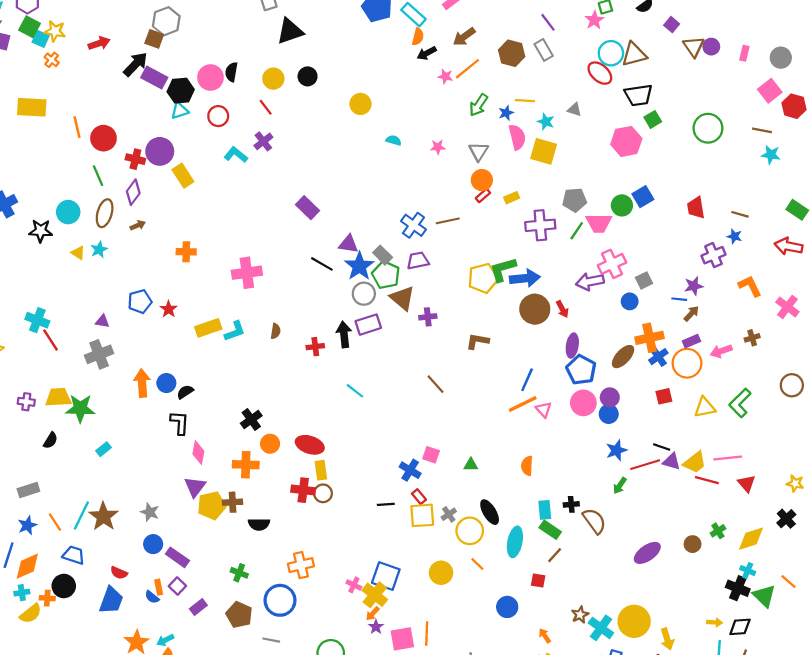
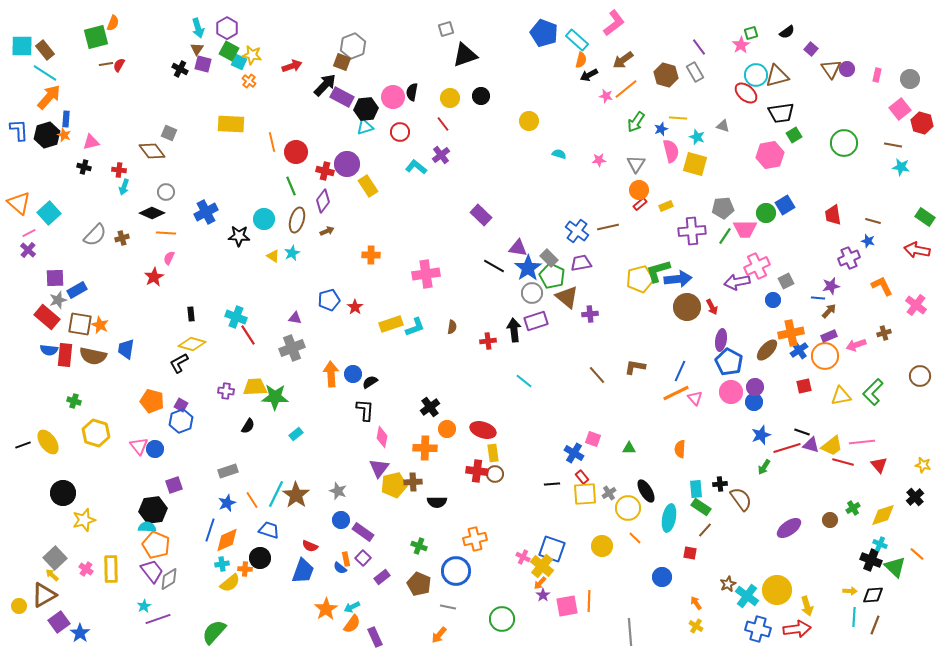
brown L-shape: (477, 341) -> (635, 367), moved

